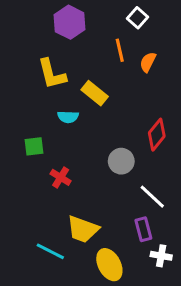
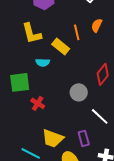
orange line: (120, 50) -> (77, 32), moved
green square: (34, 146) -> (20, 82), size x1.5
purple rectangle: (143, 229) -> (84, 138), moved

